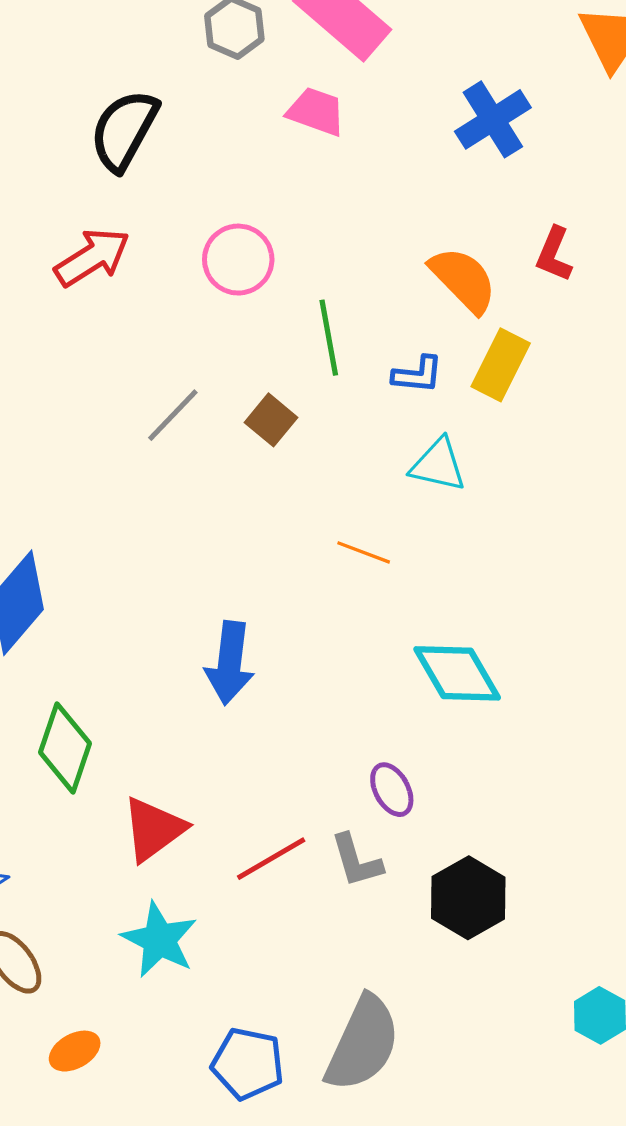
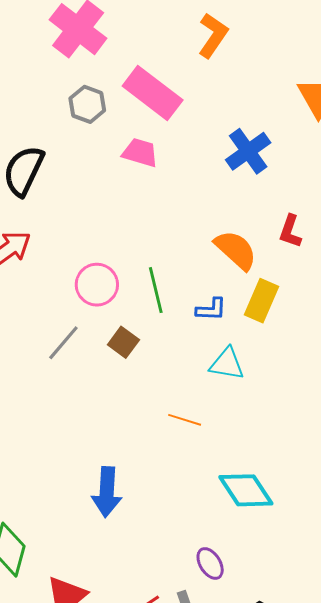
pink circle: (238, 260) -> (97, 285), moved

